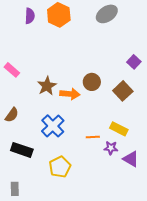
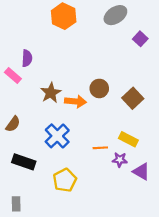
purple semicircle: (30, 16) -> (27, 58), moved
purple square: (134, 62) -> (140, 39), moved

